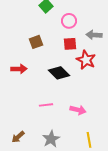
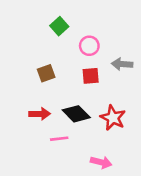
red star: (86, 60) -> (113, 118), moved
red arrow: (19, 69) -> (40, 114), moved
pink line: (46, 105) -> (59, 139), moved

